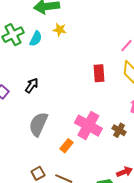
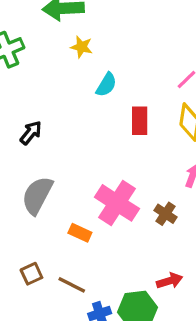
cyan semicircle: (36, 39) -> (106, 85), moved
orange rectangle: (67, 146) -> (80, 233), turned 72

